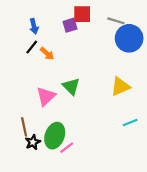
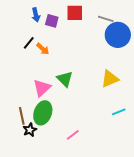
purple square: (70, 25) -> (52, 21), moved, turned 32
blue arrow: (34, 26) -> (36, 15), moved
green ellipse: (55, 136) -> (43, 113), moved
pink line: (67, 148) -> (73, 135), moved

